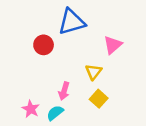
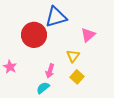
red circle: (44, 45) -> (34, 35), size x1.6
pink star: (31, 109) -> (10, 67), moved

